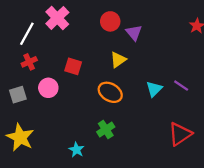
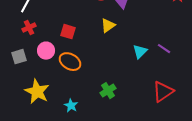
orange ellipse: (110, 92) -> (70, 62), moved
green cross: (106, 129) -> (108, 91), moved
yellow star: (20, 137) -> (37, 92), moved

